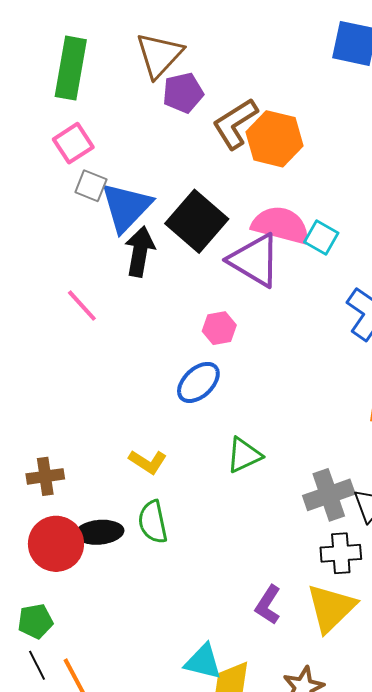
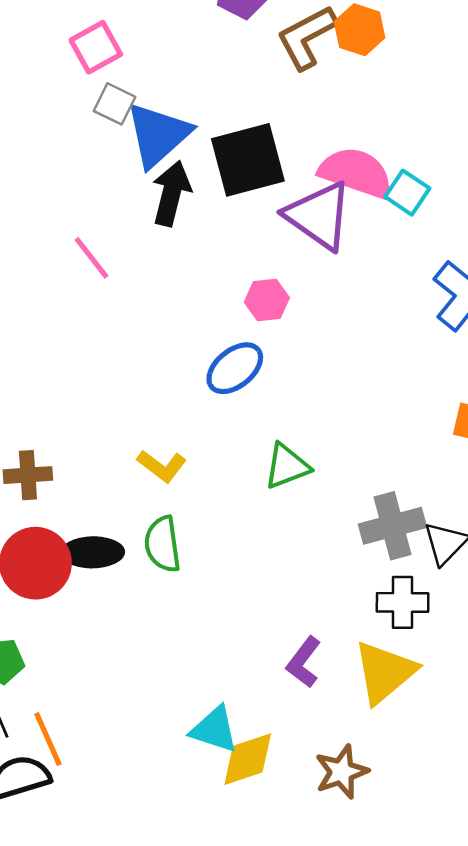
orange hexagon: (275, 139) -> (360, 30), moved, size x0.7
black square: (197, 221) -> (248, 160), turned 30

